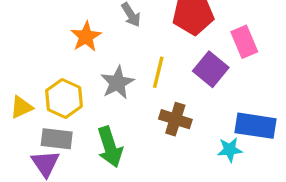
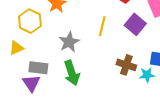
gray star: (117, 83) -> (69, 42), moved
yellow hexagon: (64, 98) -> (30, 21), moved
brown cross: (175, 119) -> (126, 65), moved

